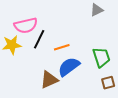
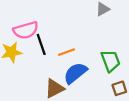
black line: (39, 39) -> (41, 44), turned -42

